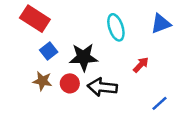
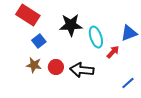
blue triangle: (161, 24) -> (129, 33), moved
cyan ellipse: (116, 27) -> (96, 37), moved
black star: (84, 57) -> (71, 25), moved

